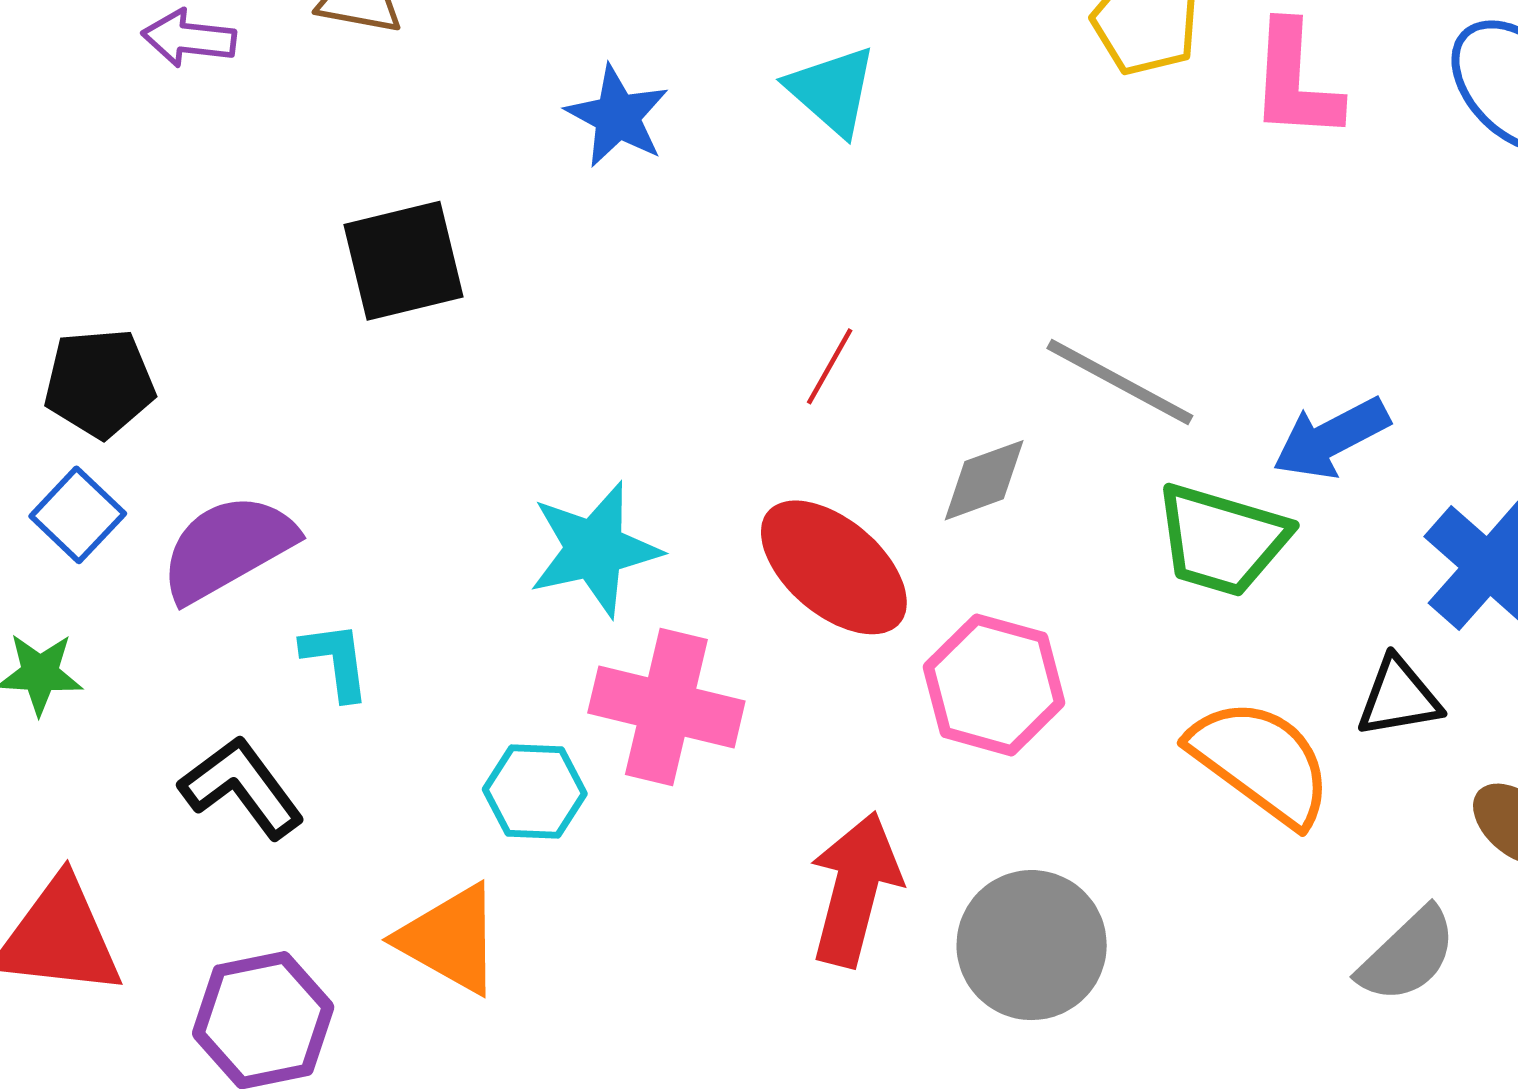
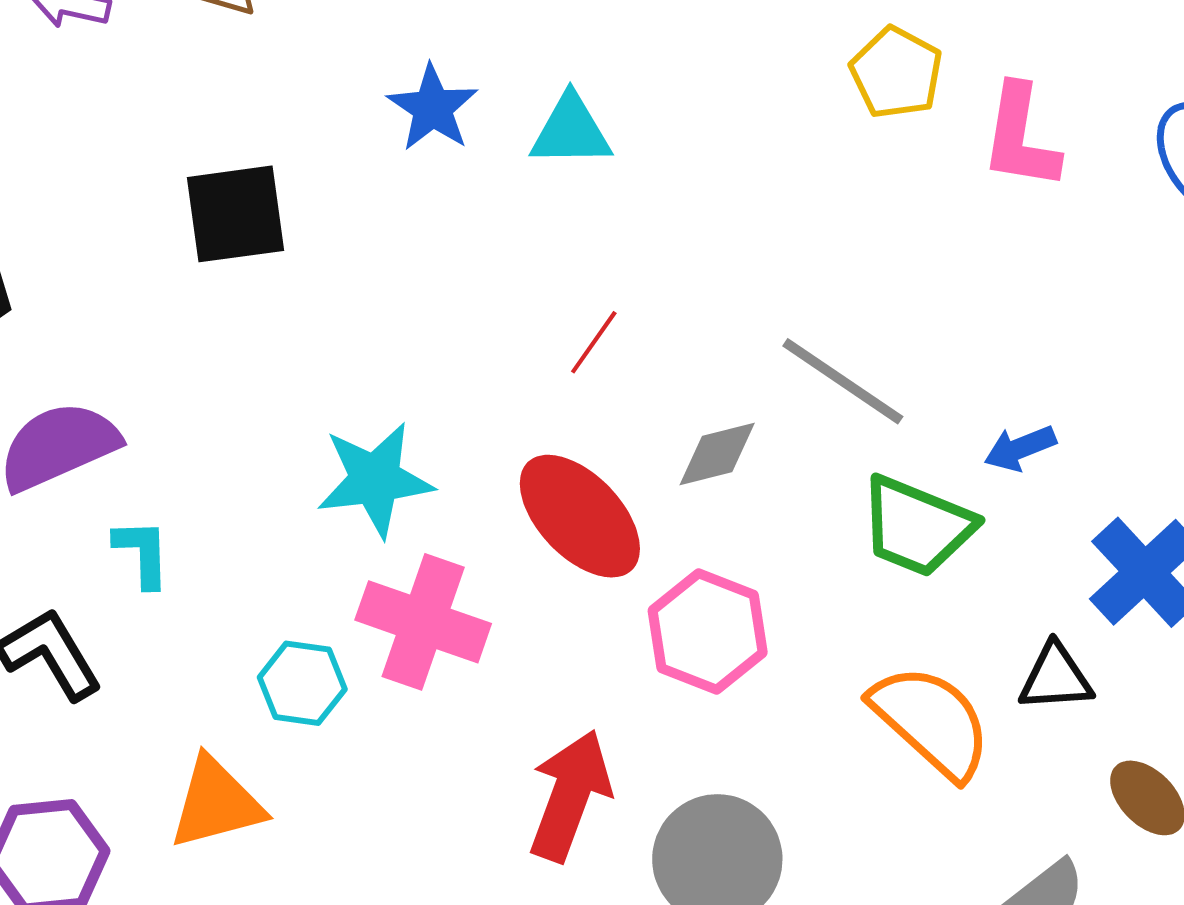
cyan triangle: (832, 91) -> (571, 131), moved, turned -48
blue arrow: (1331, 438) -> (1020, 448), size x0.7
orange triangle: (450, 939) -> (216, 803), turned -50

